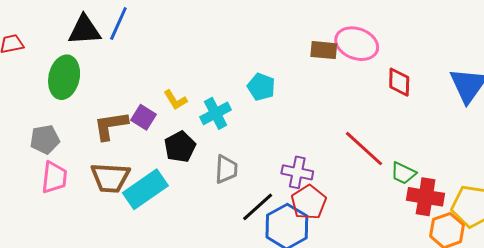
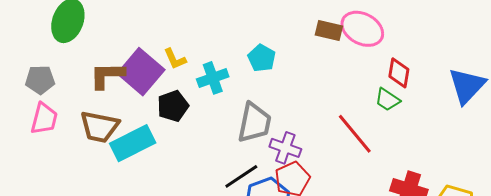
purple square: (144, 117) -> (141, 72), size x1.8
gray trapezoid: (226, 169) -> (254, 123), moved, size x1.4
green trapezoid: (403, 173) -> (387, 100), moved

